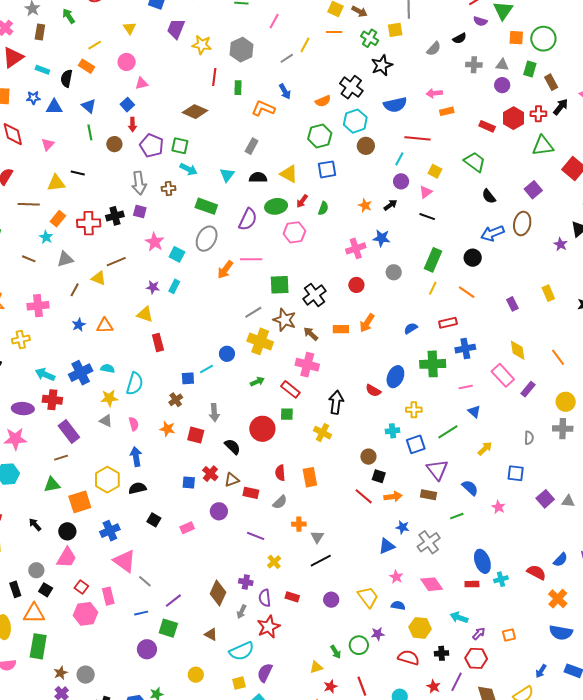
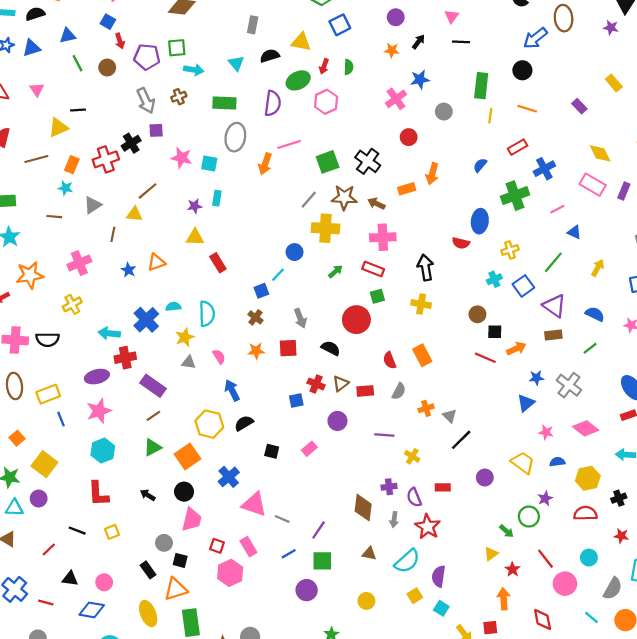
black semicircle: (66, 78) -> (35, 14), turned 78
blue triangle: (89, 106) -> (68, 36), turned -35
purple circle: (401, 181) -> (396, 17), moved

